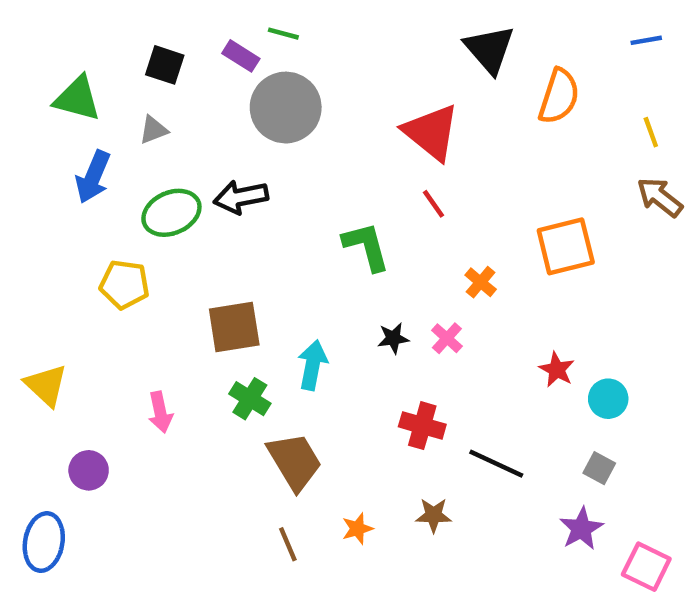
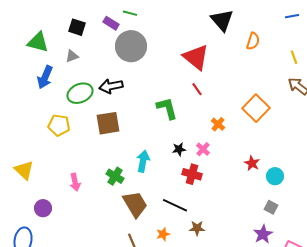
orange semicircle: (559, 96) -> (253, 41), size x0.7
orange square: (566, 246) -> (256, 108), turned -32
brown square: (234, 327) -> (108, 123), moved
red cross: (422, 426) -> (192, 174), moved
black line: (496, 464) -> (175, 205), moved

